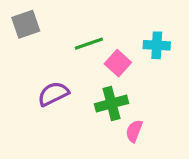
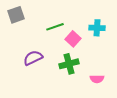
pink semicircle: (134, 131) -> (97, 79), moved, turned -112

